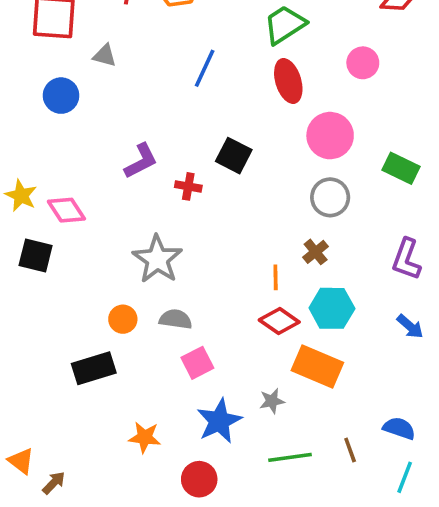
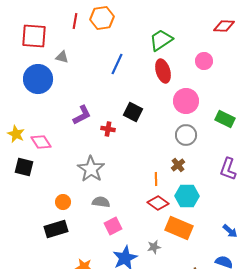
blue circle: (61, 96) -> (38, 79), size x1.5
orange circle: (123, 319) -> (63, 202), moved
blue arrow: (410, 326) -> (230, 231), moved

